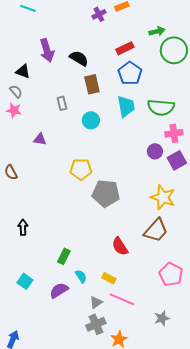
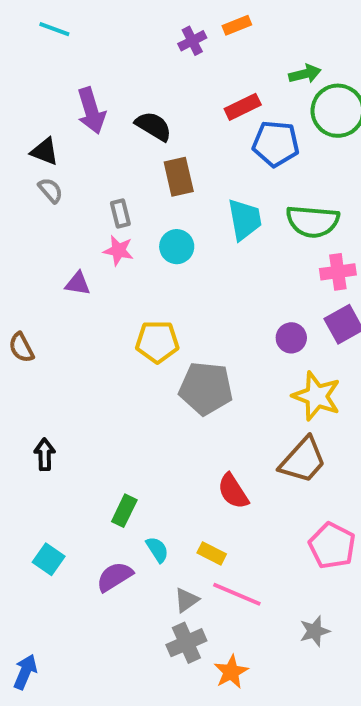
blue pentagon: (130, 73) -> (276, 144), moved, turned -30
gray semicircle: (16, 91) -> (50, 190), moved
pink star: (14, 110) -> (118, 250), moved
purple circle: (155, 151) -> (291, 338), moved

